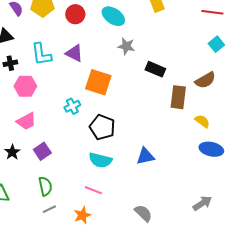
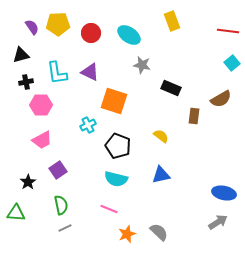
brown rectangle: (178, 97) -> (194, 116), size x0.7
yellow semicircle: (202, 121) -> (161, 136), moved
blue ellipse: (211, 149) -> (224, 193), moved
black star: (12, 152) -> (28, 182), moved
orange star: (82, 215) -> (127, 234), moved

